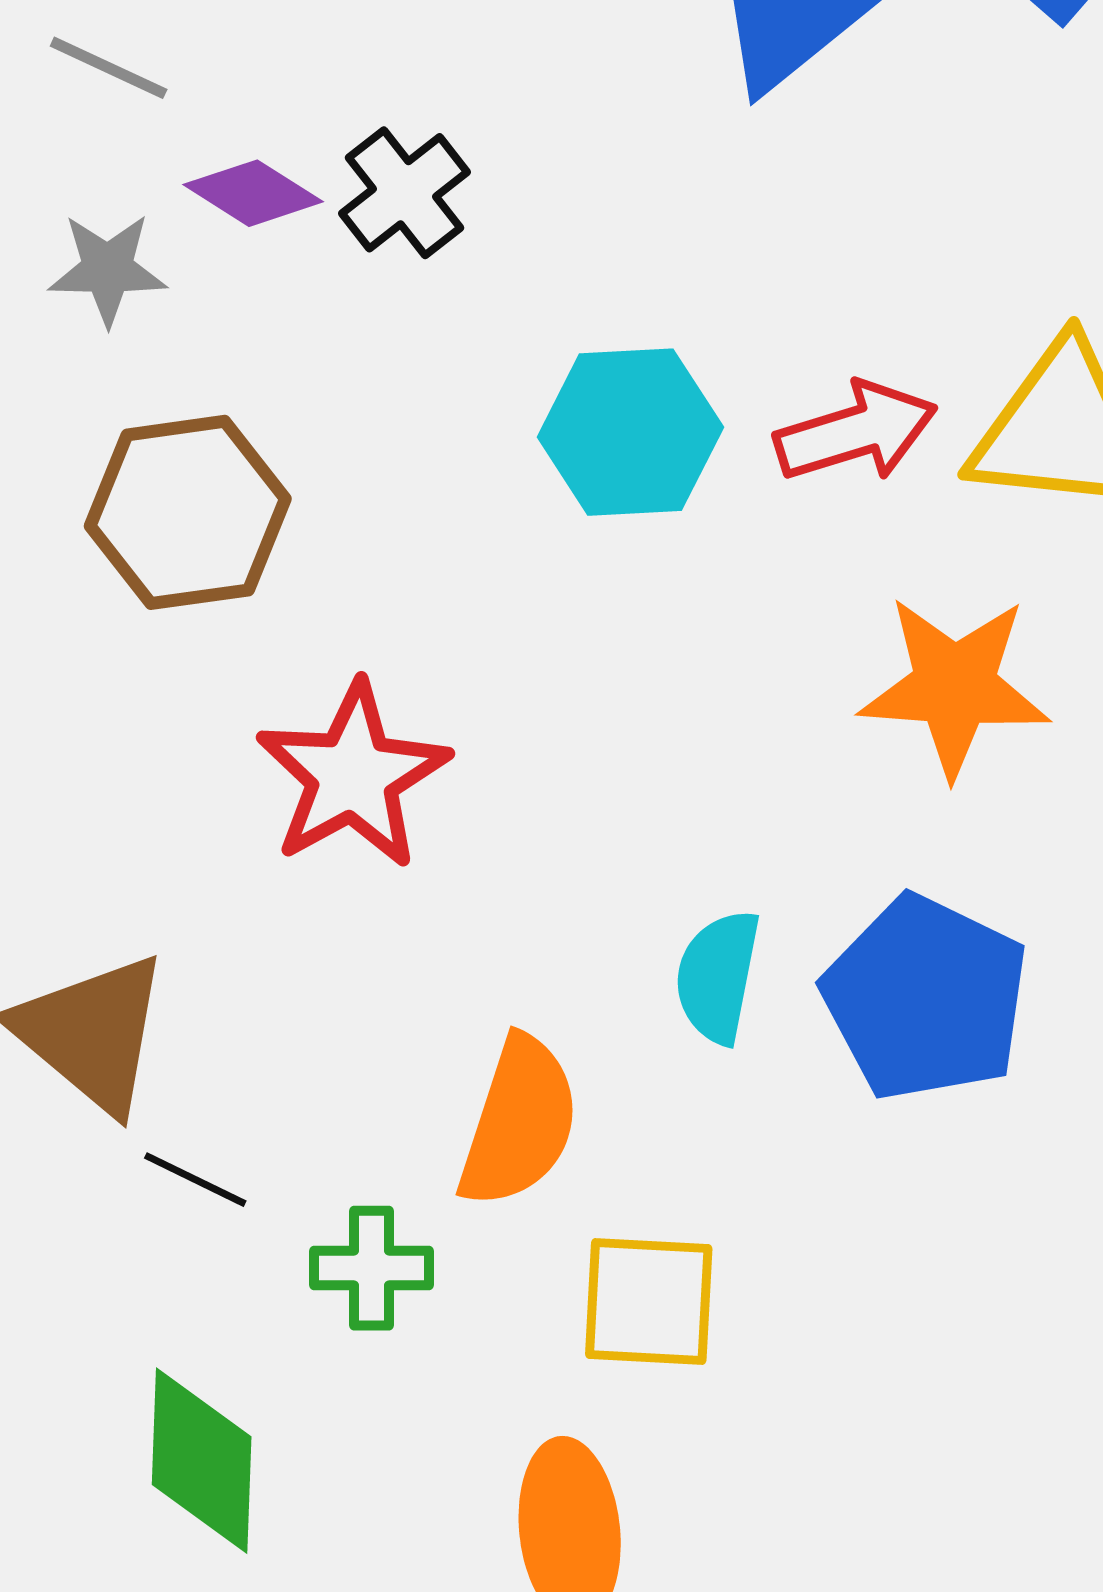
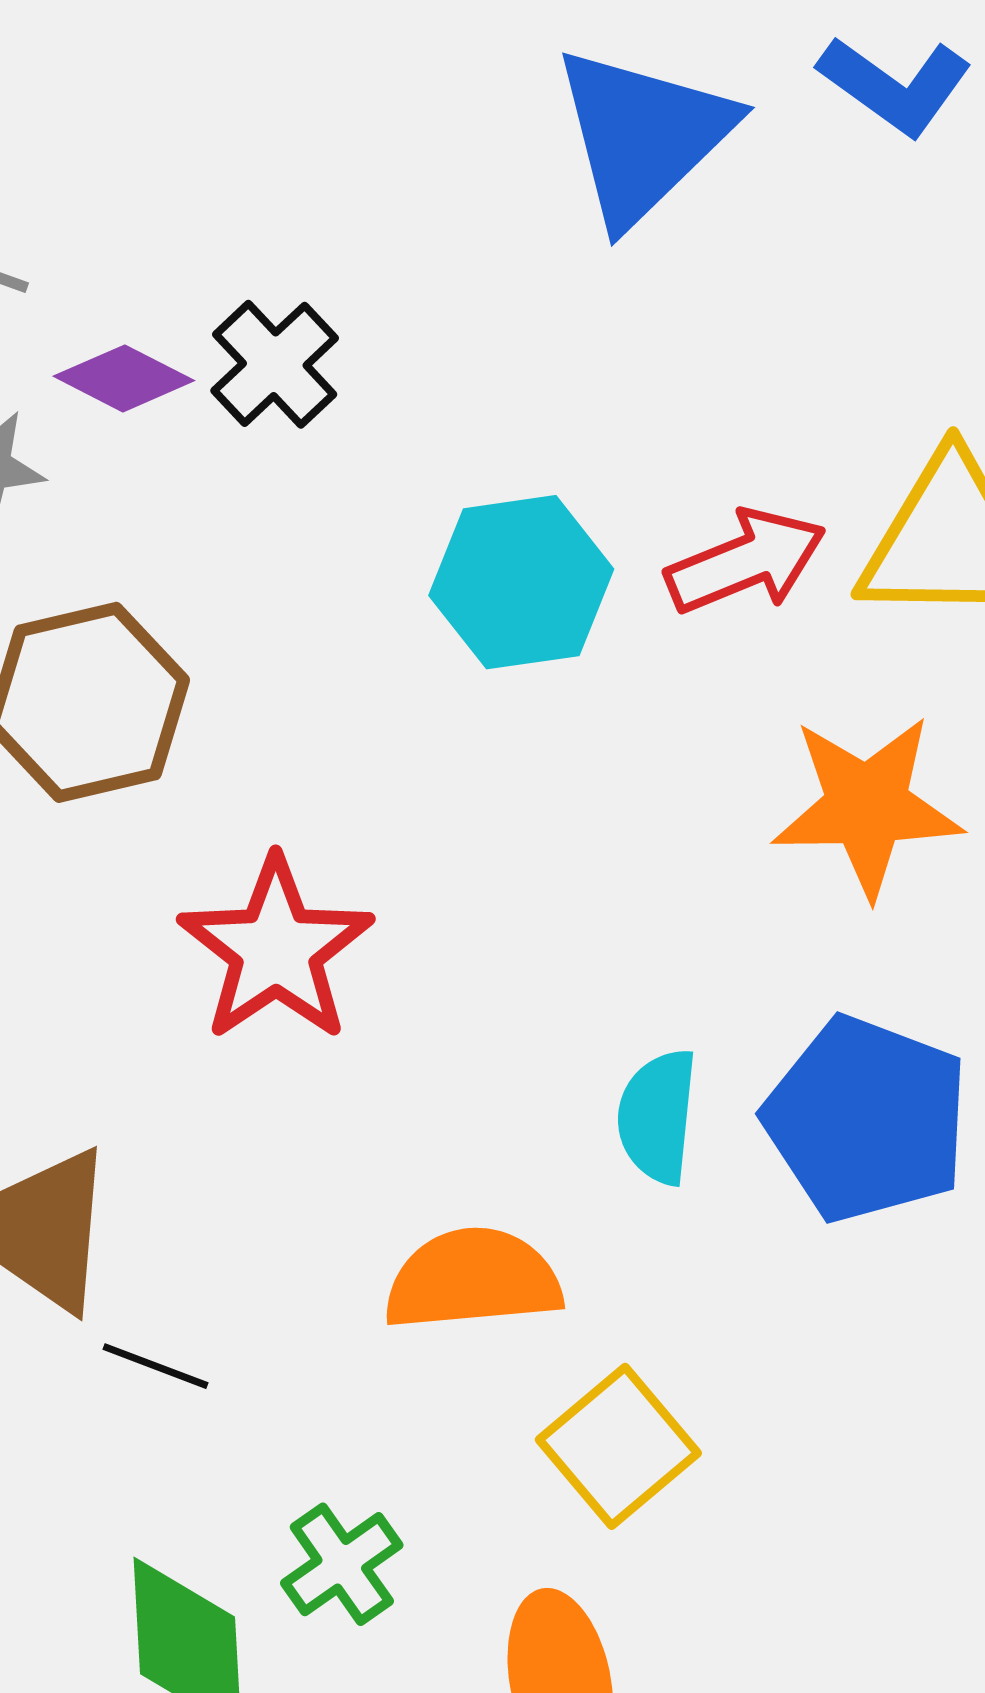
orange semicircle: (519, 1122) -> (473, 1279), turned -108
green cross: (371, 1268) -> (342, 1564), moved, turned -30
yellow square: (649, 1301) -> (618, 1446), turned -38

